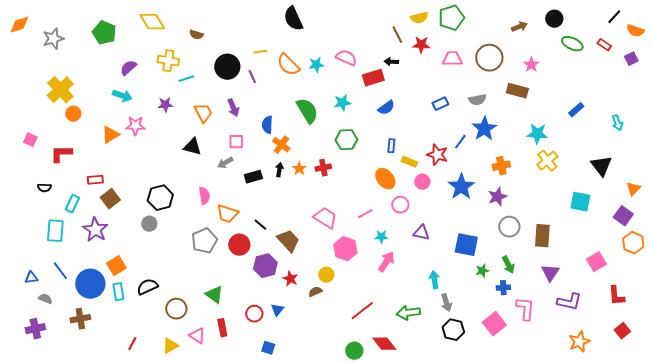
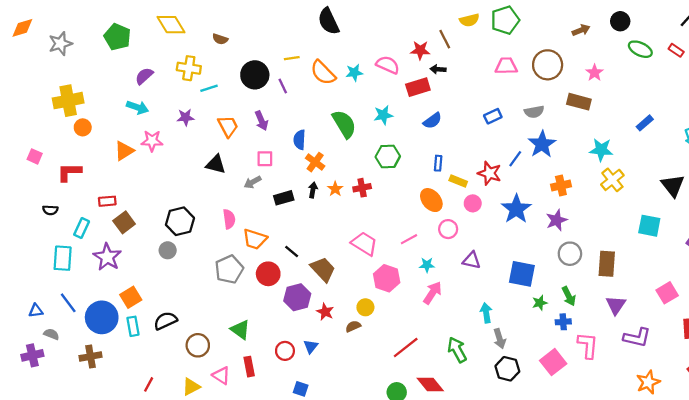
red star: (421, 45) -> (420, 50), moved
yellow cross: (60, 90) -> (68, 101), turned 32
green arrow: (408, 313) -> (457, 350), turned 70
purple cross: (35, 329) -> (32, 355), moved

